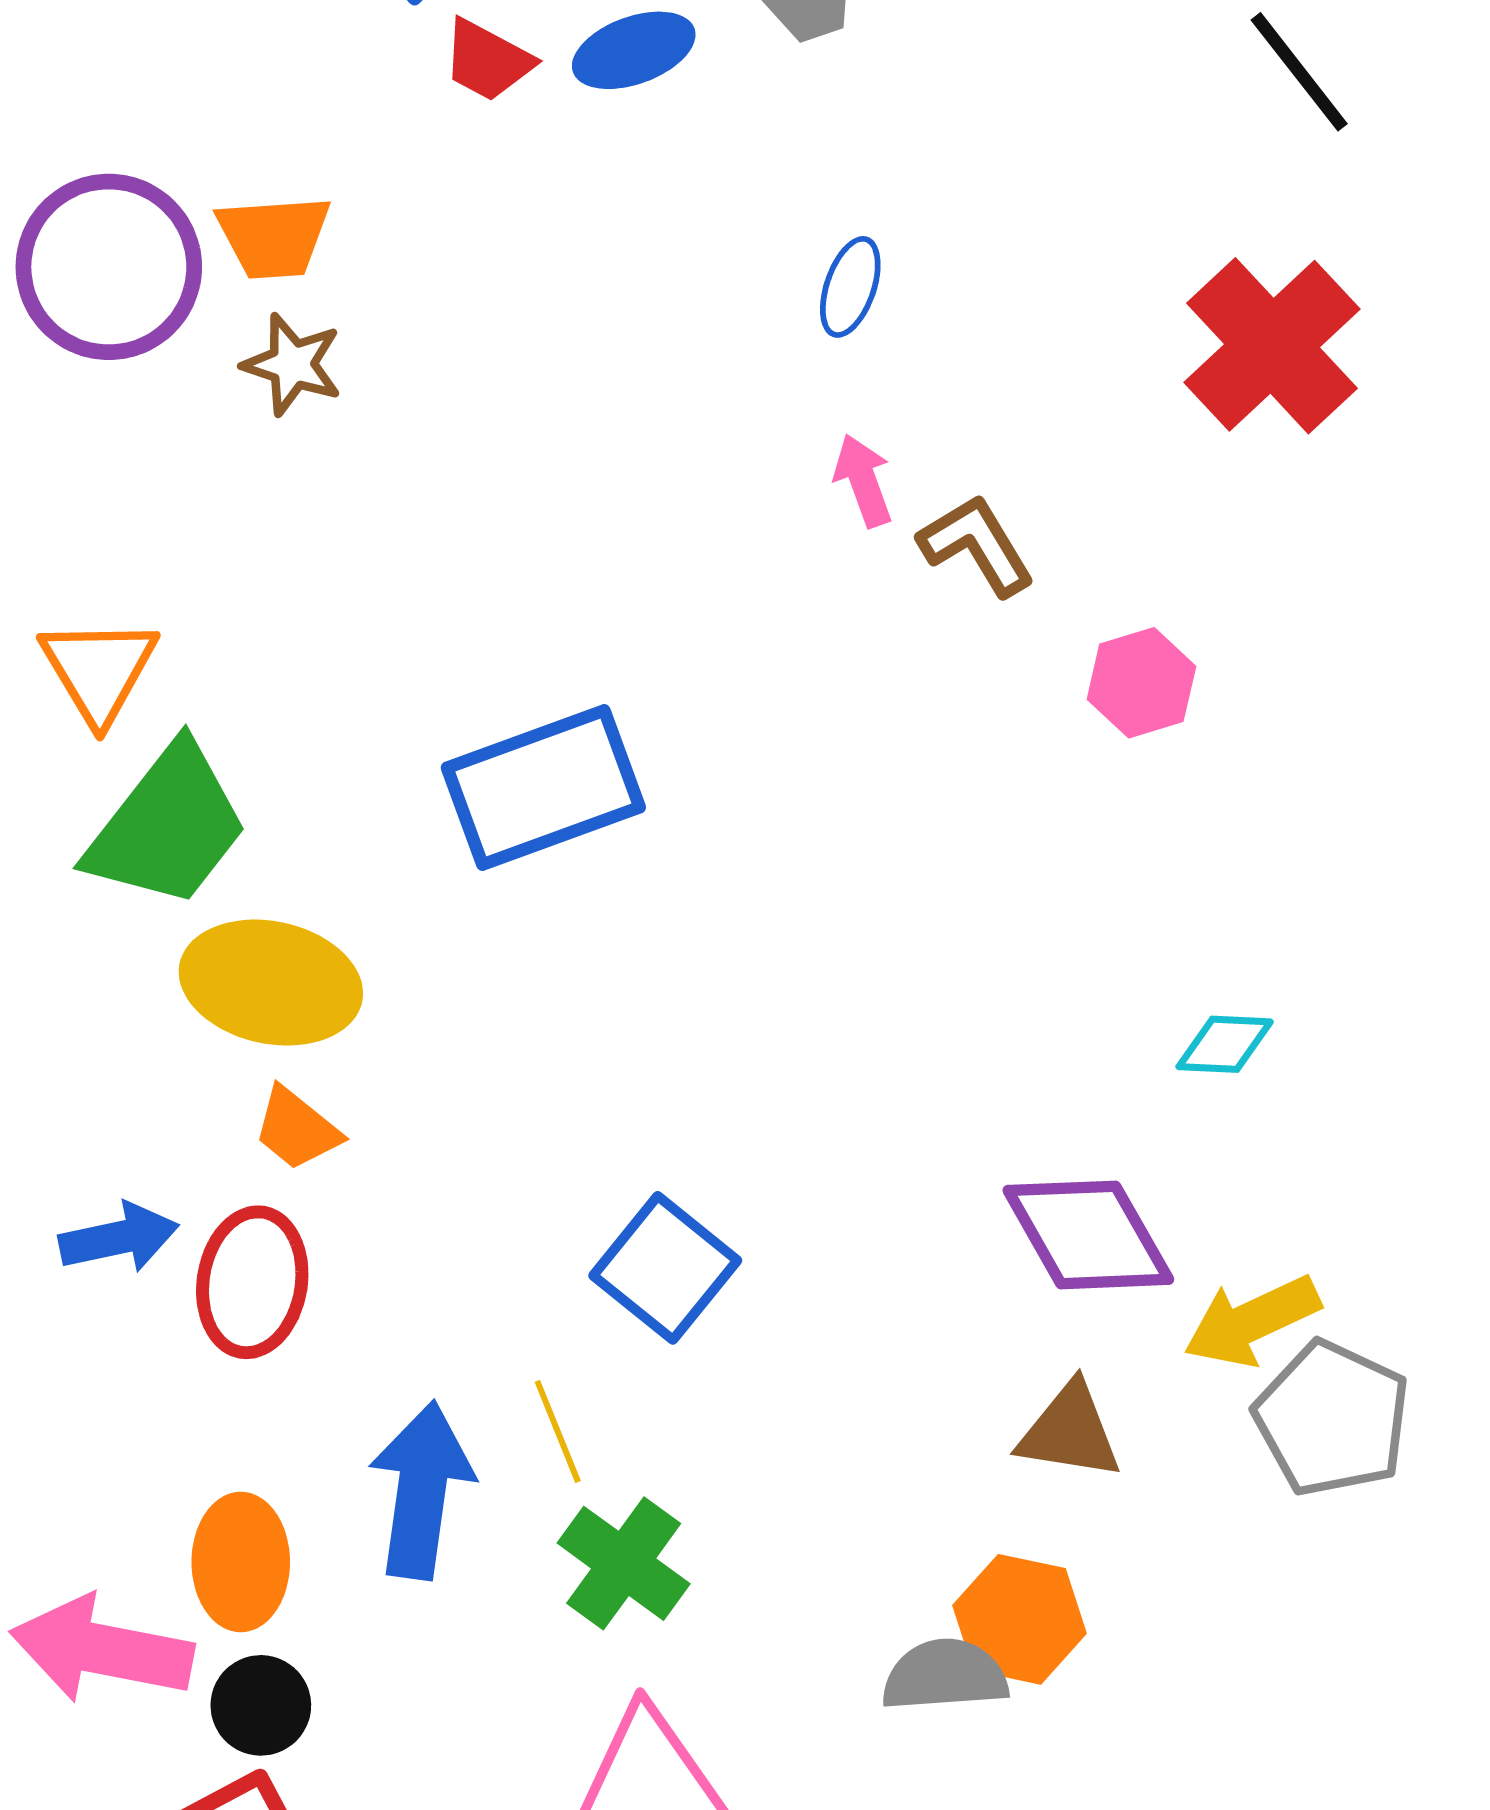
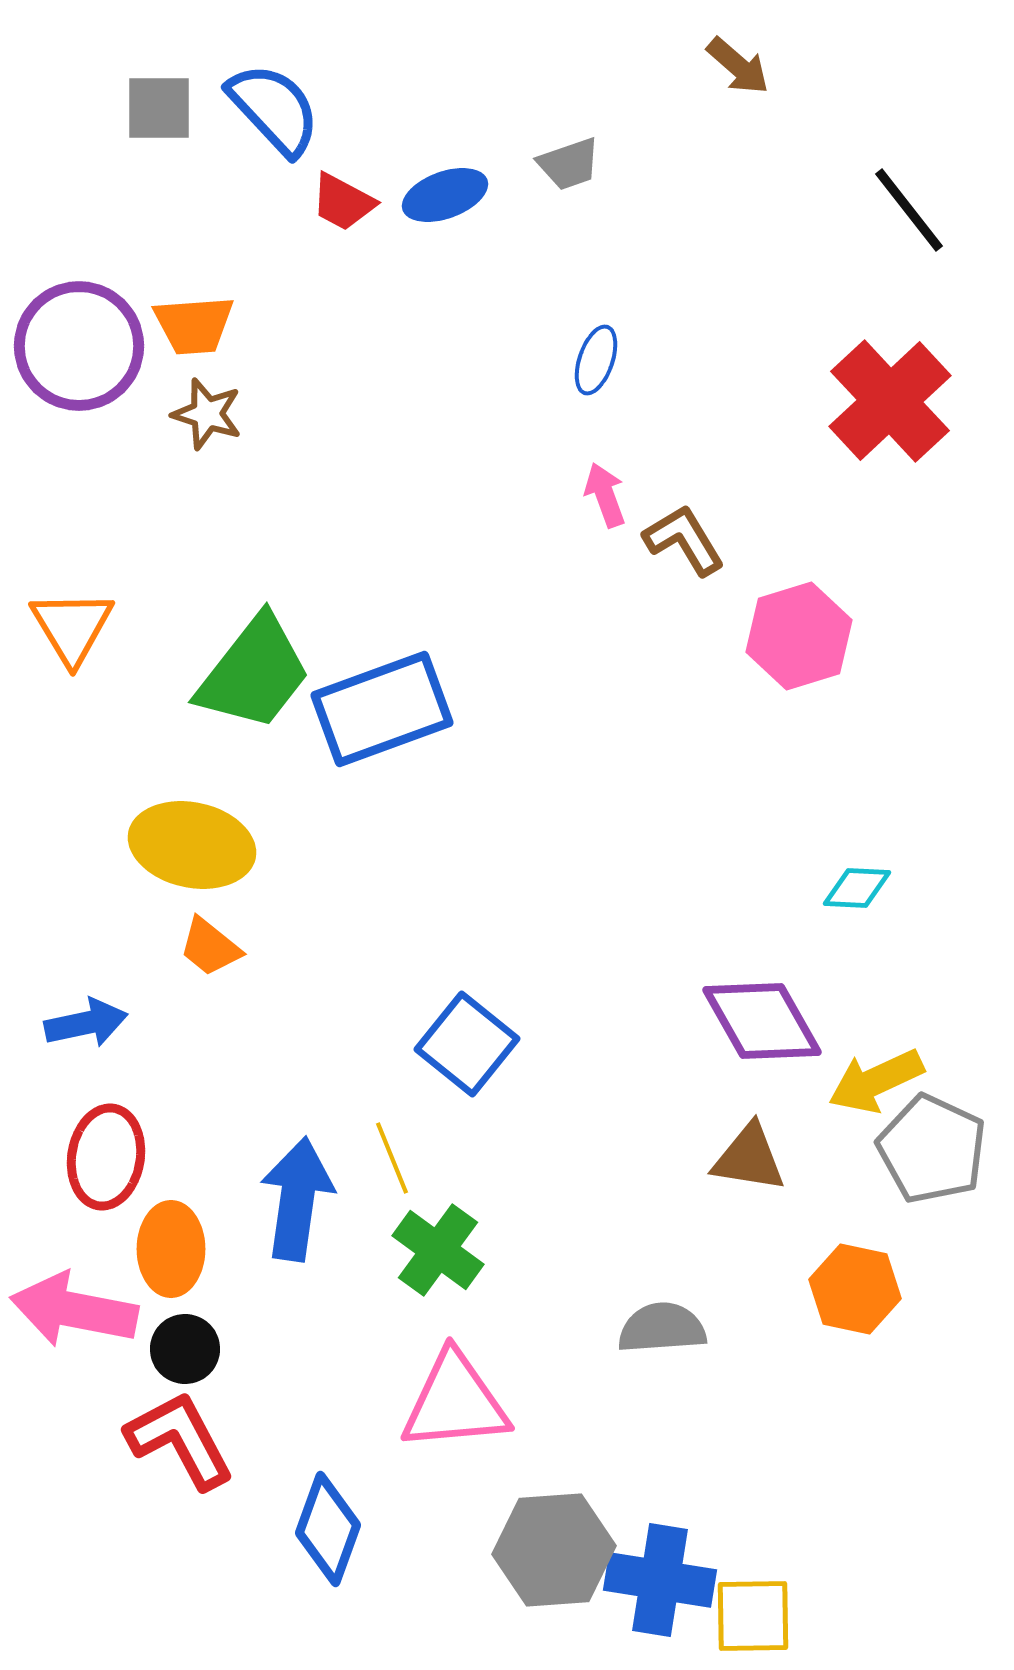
pink hexagon: (1141, 683) -> (799, 636), size x1.4
green trapezoid: (168, 826) -> (254, 673), moved
red ellipse: (252, 1282) -> (106, 1157), moved
orange hexagon: (1020, 1619) -> (855, 1289), moved

